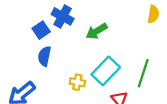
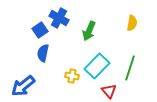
yellow semicircle: (153, 14) -> (132, 23), moved
green arrow: (97, 31) -> (89, 31), turned -36

